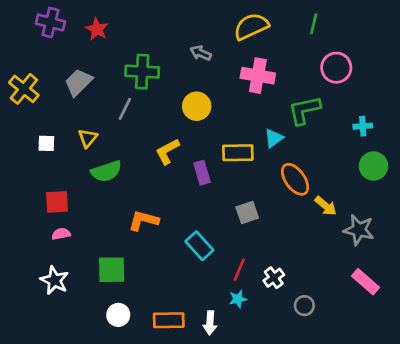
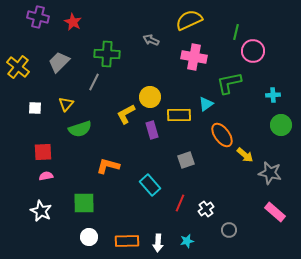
green line: (314, 24) -> (236, 32), moved
yellow circle: (197, 106) -> (150, 97), moved
cyan star: (238, 299) -> (187, 241), moved

